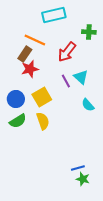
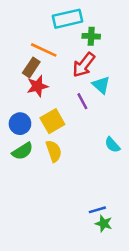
green cross: (89, 32) -> (91, 36), moved
cyan triangle: (81, 77) -> (101, 85), moved
cyan semicircle: (88, 105) -> (112, 145), moved

